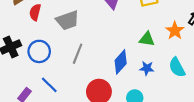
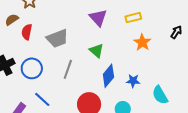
orange star: (175, 31) -> (142, 42), moved
green triangle: (147, 39) -> (96, 51), moved, turned 35
cyan semicircle: (177, 67) -> (160, 95), moved

